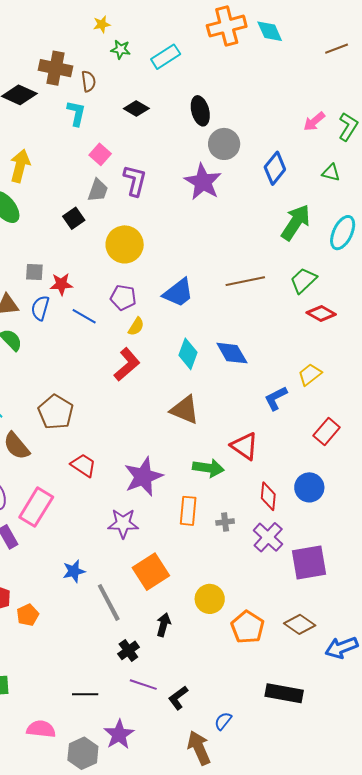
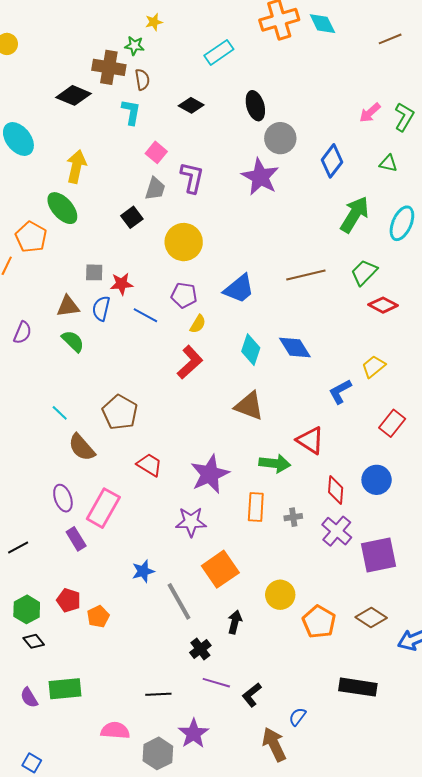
green star: (121, 49) -> (134, 46), moved

